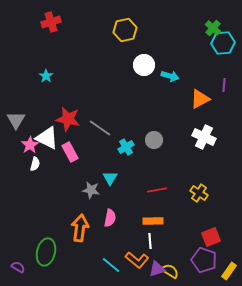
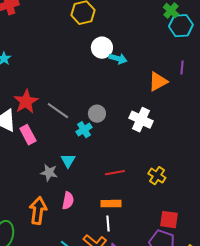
cyan arrow: (170, 76) -> (118, 59), moved
red star: (68, 119) -> (26, 102), turned 30
white cross: (204, 137) -> (141, 120), moved
gray circle: (154, 140) -> (97, 114), moved
red square: (211, 237) -> (169, 220), turned 30

